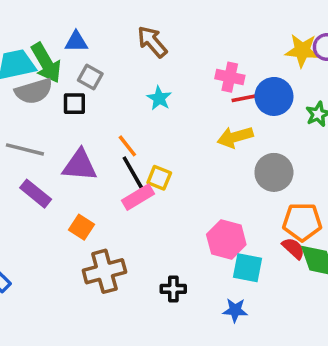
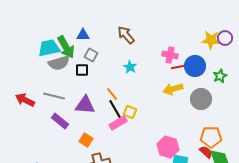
gray circle: (274, 172) -> (201, 99), moved

